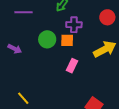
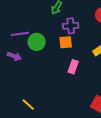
purple line: (23, 12) -> (20, 34), moved
green circle: (47, 39) -> (37, 42), moved

